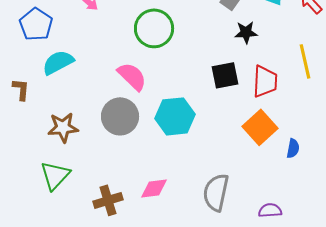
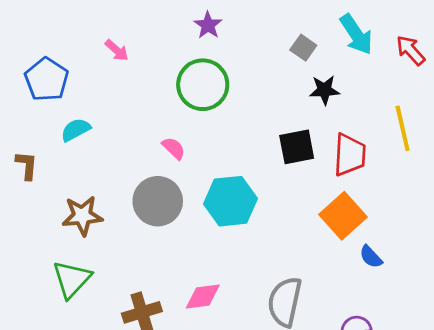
cyan semicircle: (58, 62) -> (76, 130), size x0.7
pink semicircle: (132, 76) -> (174, 148), size x0.6
blue semicircle: (293, 148) -> (371, 257), moved, turned 126

